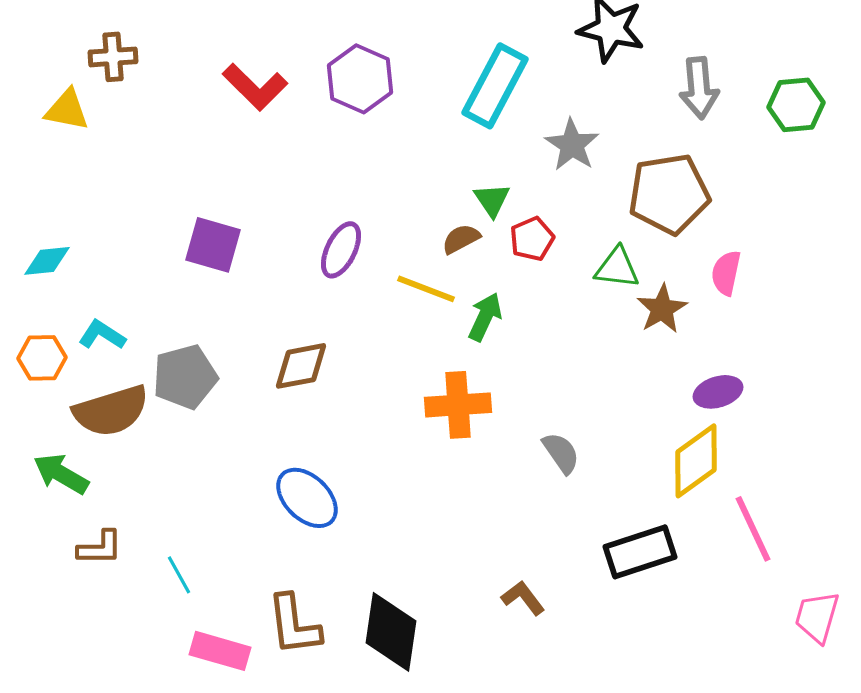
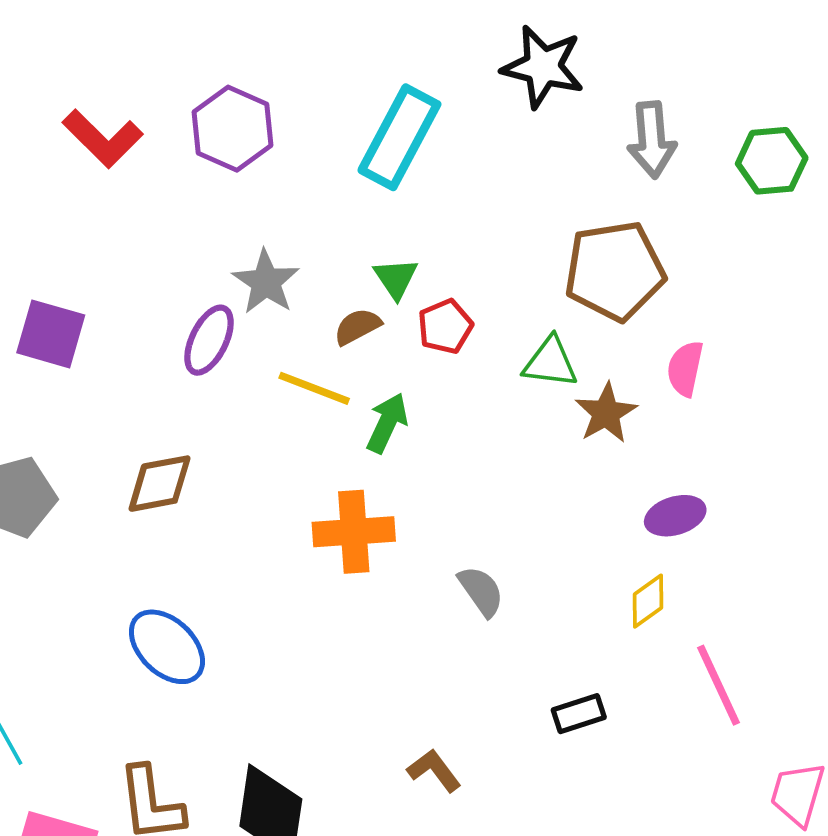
gray star: (572, 145) -> (266, 282), moved
yellow diamond: (696, 461) -> (648, 601), size x0.6
black rectangle: (640, 552) -> (579, 714), size x0.6

